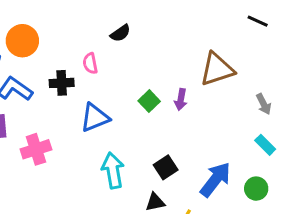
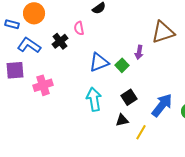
black cross: (62, 83) -> (60, 41), turned -35
green square: (149, 101) -> (122, 65), moved
blue triangle: (95, 118) -> (99, 62), moved

